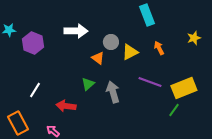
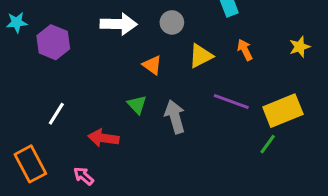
yellow star: (194, 38) -> (300, 47), moved
gray circle: (111, 42) -> (172, 22), moved
green triangle: (88, 84) -> (137, 105), turned -32

